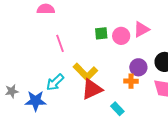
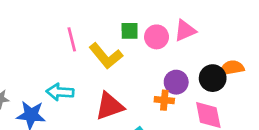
yellow L-shape: (85, 72) -> (106, 56), moved
cyan arrow: (55, 82) -> (60, 92), turned 42

